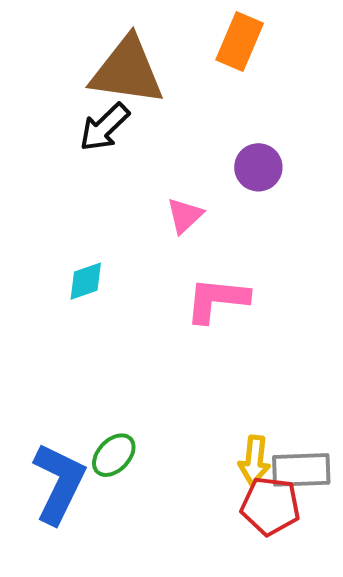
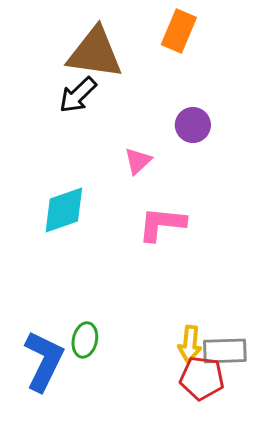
cyan diamond: (86, 281) -> (64, 210), size x1.6
green ellipse: (114, 455) -> (85, 340), turned -32

